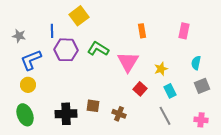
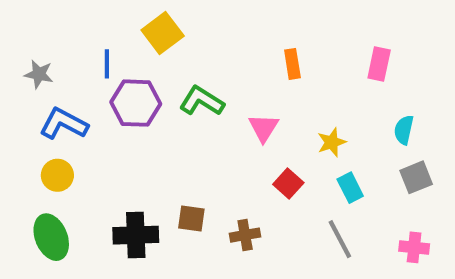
blue L-shape: (31, 60) -> (64, 124), turned 50
pink triangle: (128, 62) -> (264, 128), size x0.7
brown cross: (119, 114) -> (245, 235), turned -32

